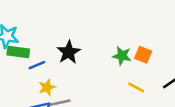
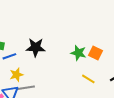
black star: (69, 52) -> (36, 47), turned 30

